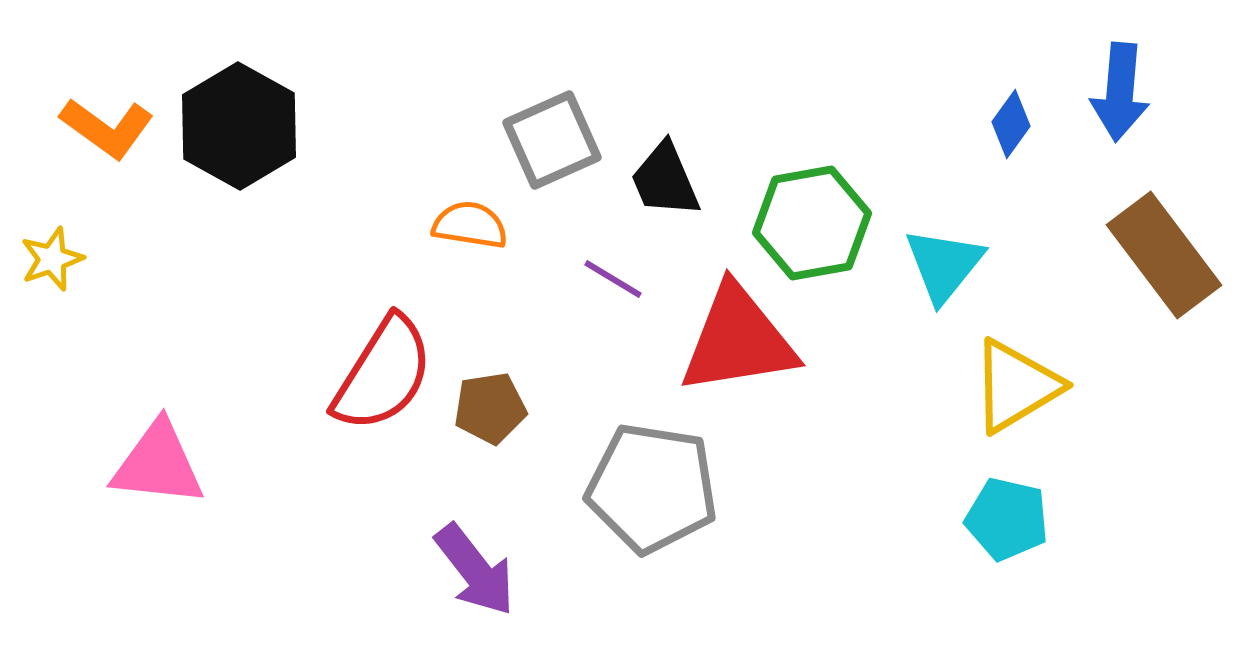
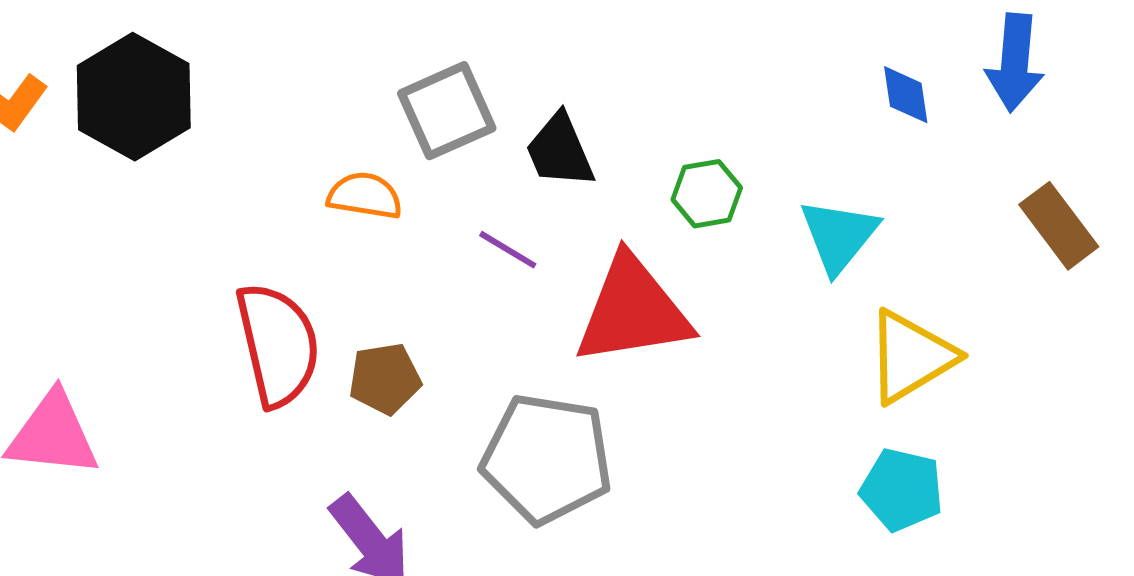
blue diamond: (1011, 124) -> (906, 95), turned -44
green hexagon: (812, 223) -> (707, 194), size x0.6
brown rectangle: (1164, 255) -> (1059, 226), size x0.7
red semicircle: (383, 374) -> (278, 345), turned -45

